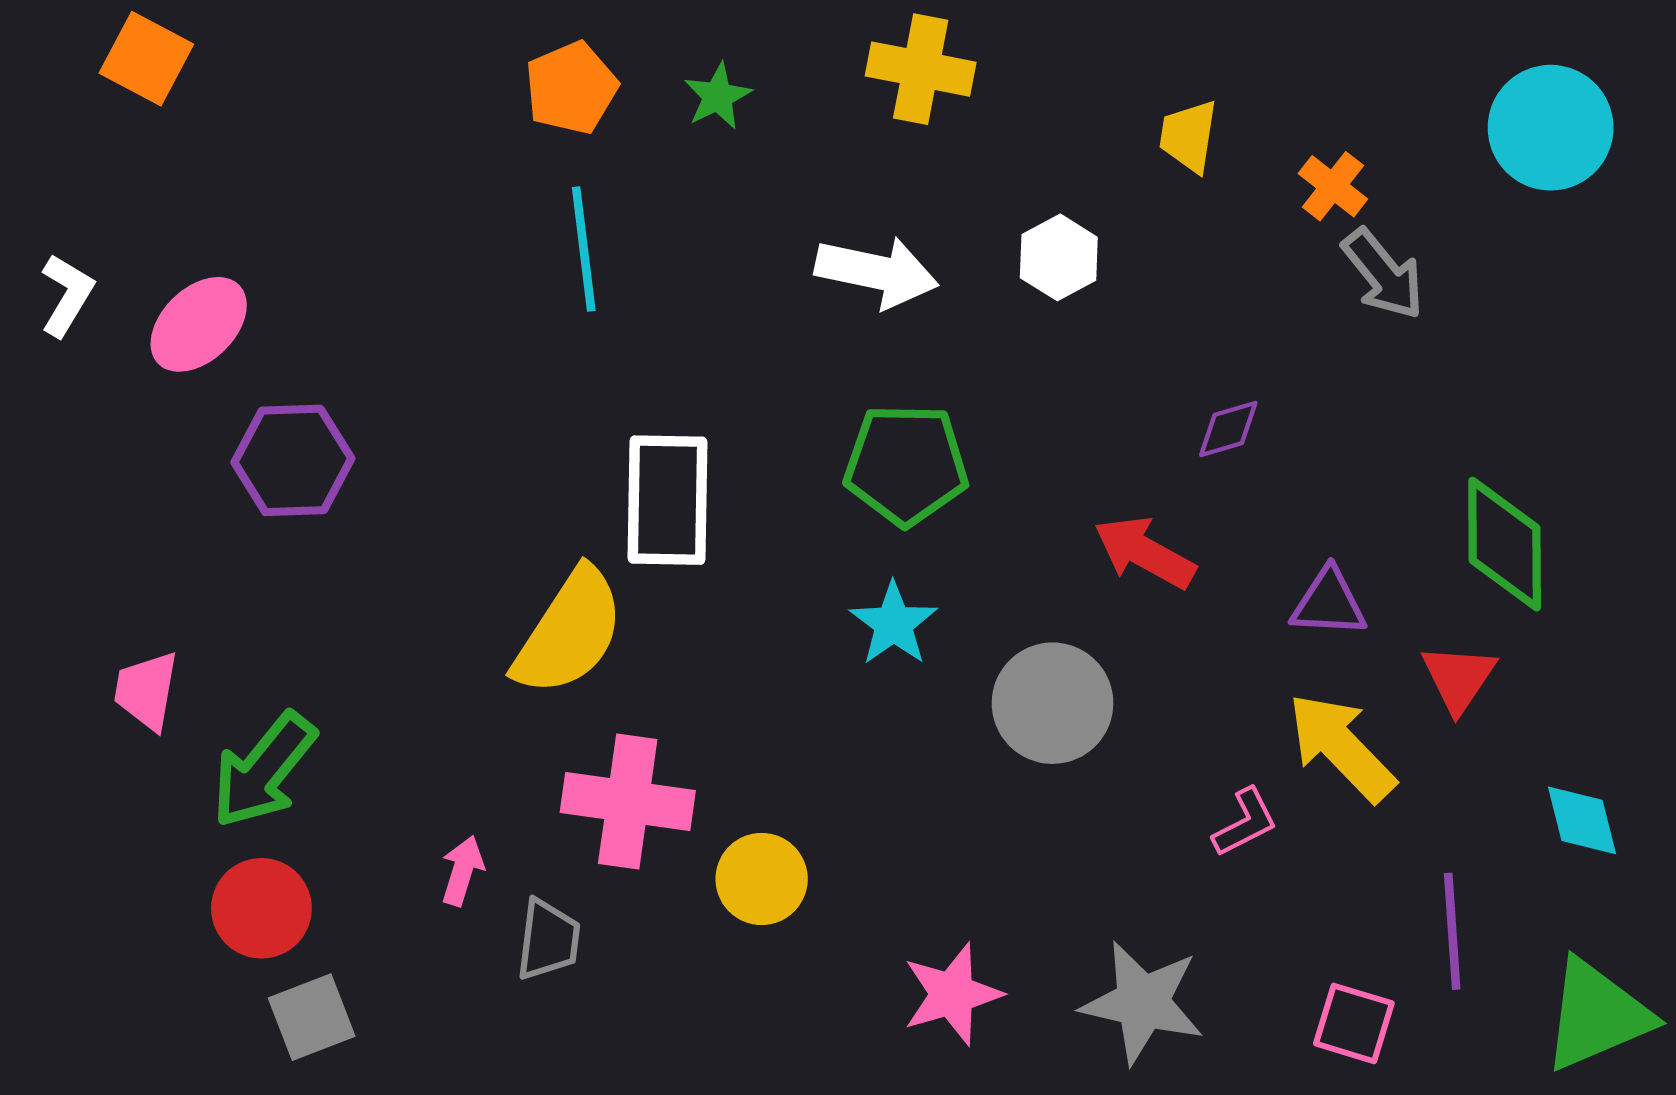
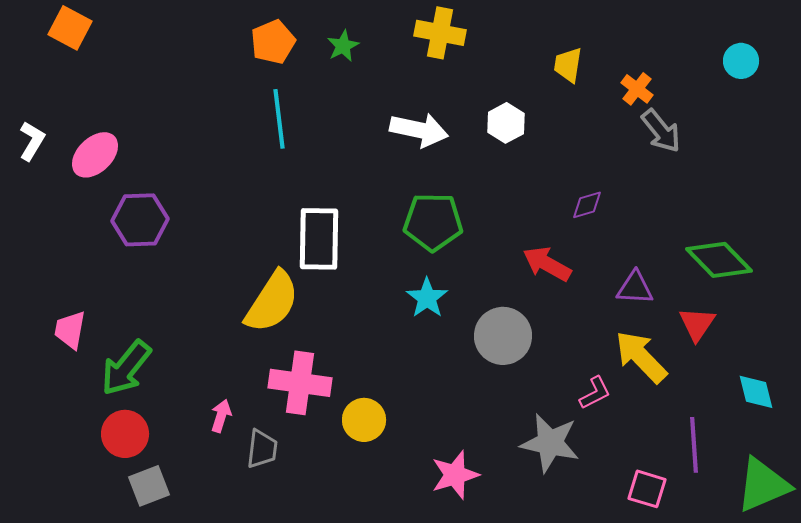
cyan circle: (1551, 128) -> (741, 61), size x0.6
green diamond: (1505, 544) -> (719, 260), turned -44
gray star: (1143, 1002) -> (550, 443), moved

